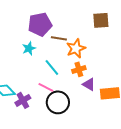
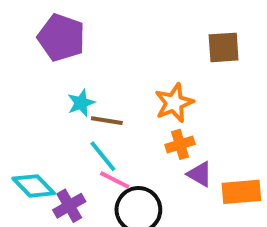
purple pentagon: (40, 24) -> (61, 38), moved, turned 30
brown line: (59, 38) -> (107, 121), moved
cyan line: (52, 67) -> (103, 156), moved

